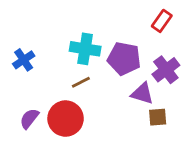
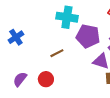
cyan cross: (85, 49) -> (67, 17), moved
red circle: (66, 119) -> (46, 79), size x0.6

